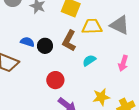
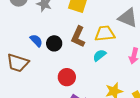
yellow trapezoid: (92, 26) -> (105, 34), moved
blue semicircle: (27, 42) -> (36, 41), turned 32

